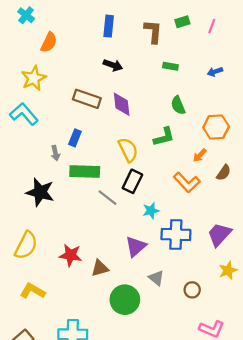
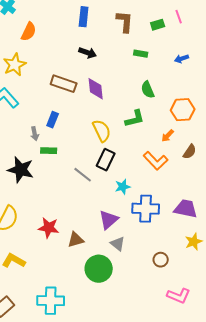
green rectangle: (182, 22) -> (158, 25), moved
pink line: (212, 26) -> (179, 17), turned -40
green rectangle: (85, 172) -> (49, 151), moved, size x0.6
purple trapezoid: (219, 235) -> (186, 209), turned 60
gray triangle: (156, 278) -> (118, 244), moved

